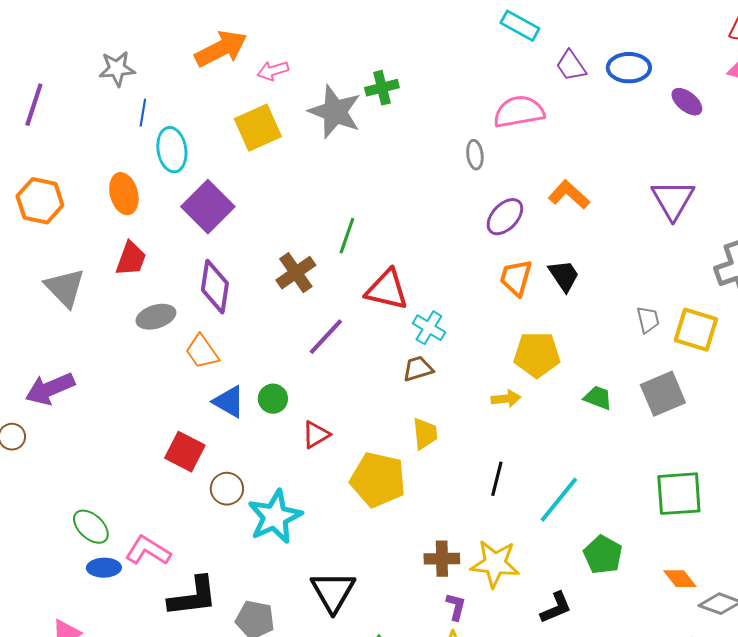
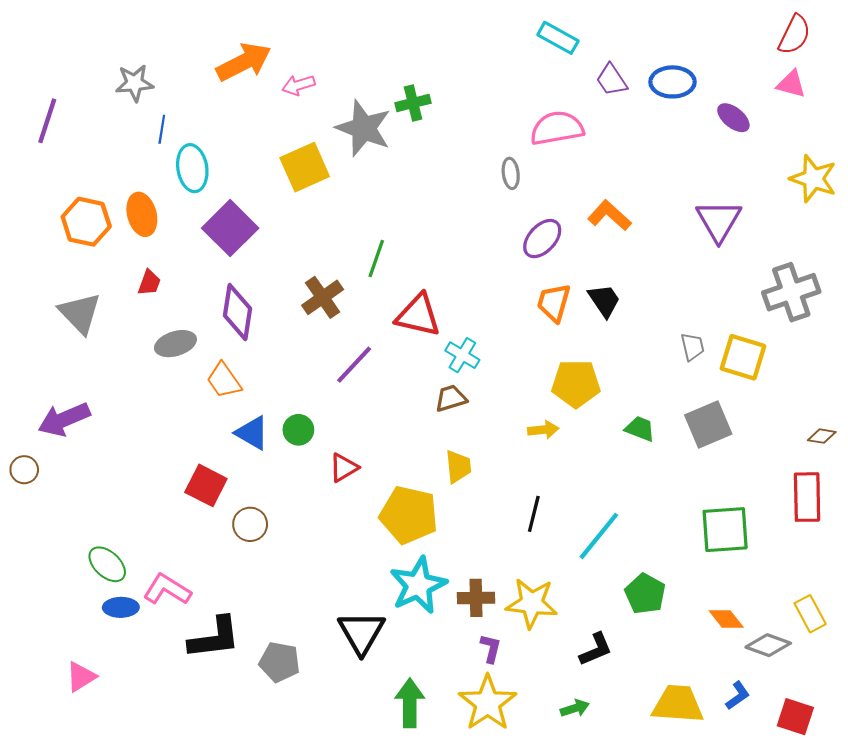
yellow square: (258, 128) -> (305, 167), moved
orange hexagon: (40, 201) -> (86, 222), moved
red trapezoid: (131, 259) -> (149, 283), size x0.7
cyan star: (275, 517) -> (418, 585), moved

